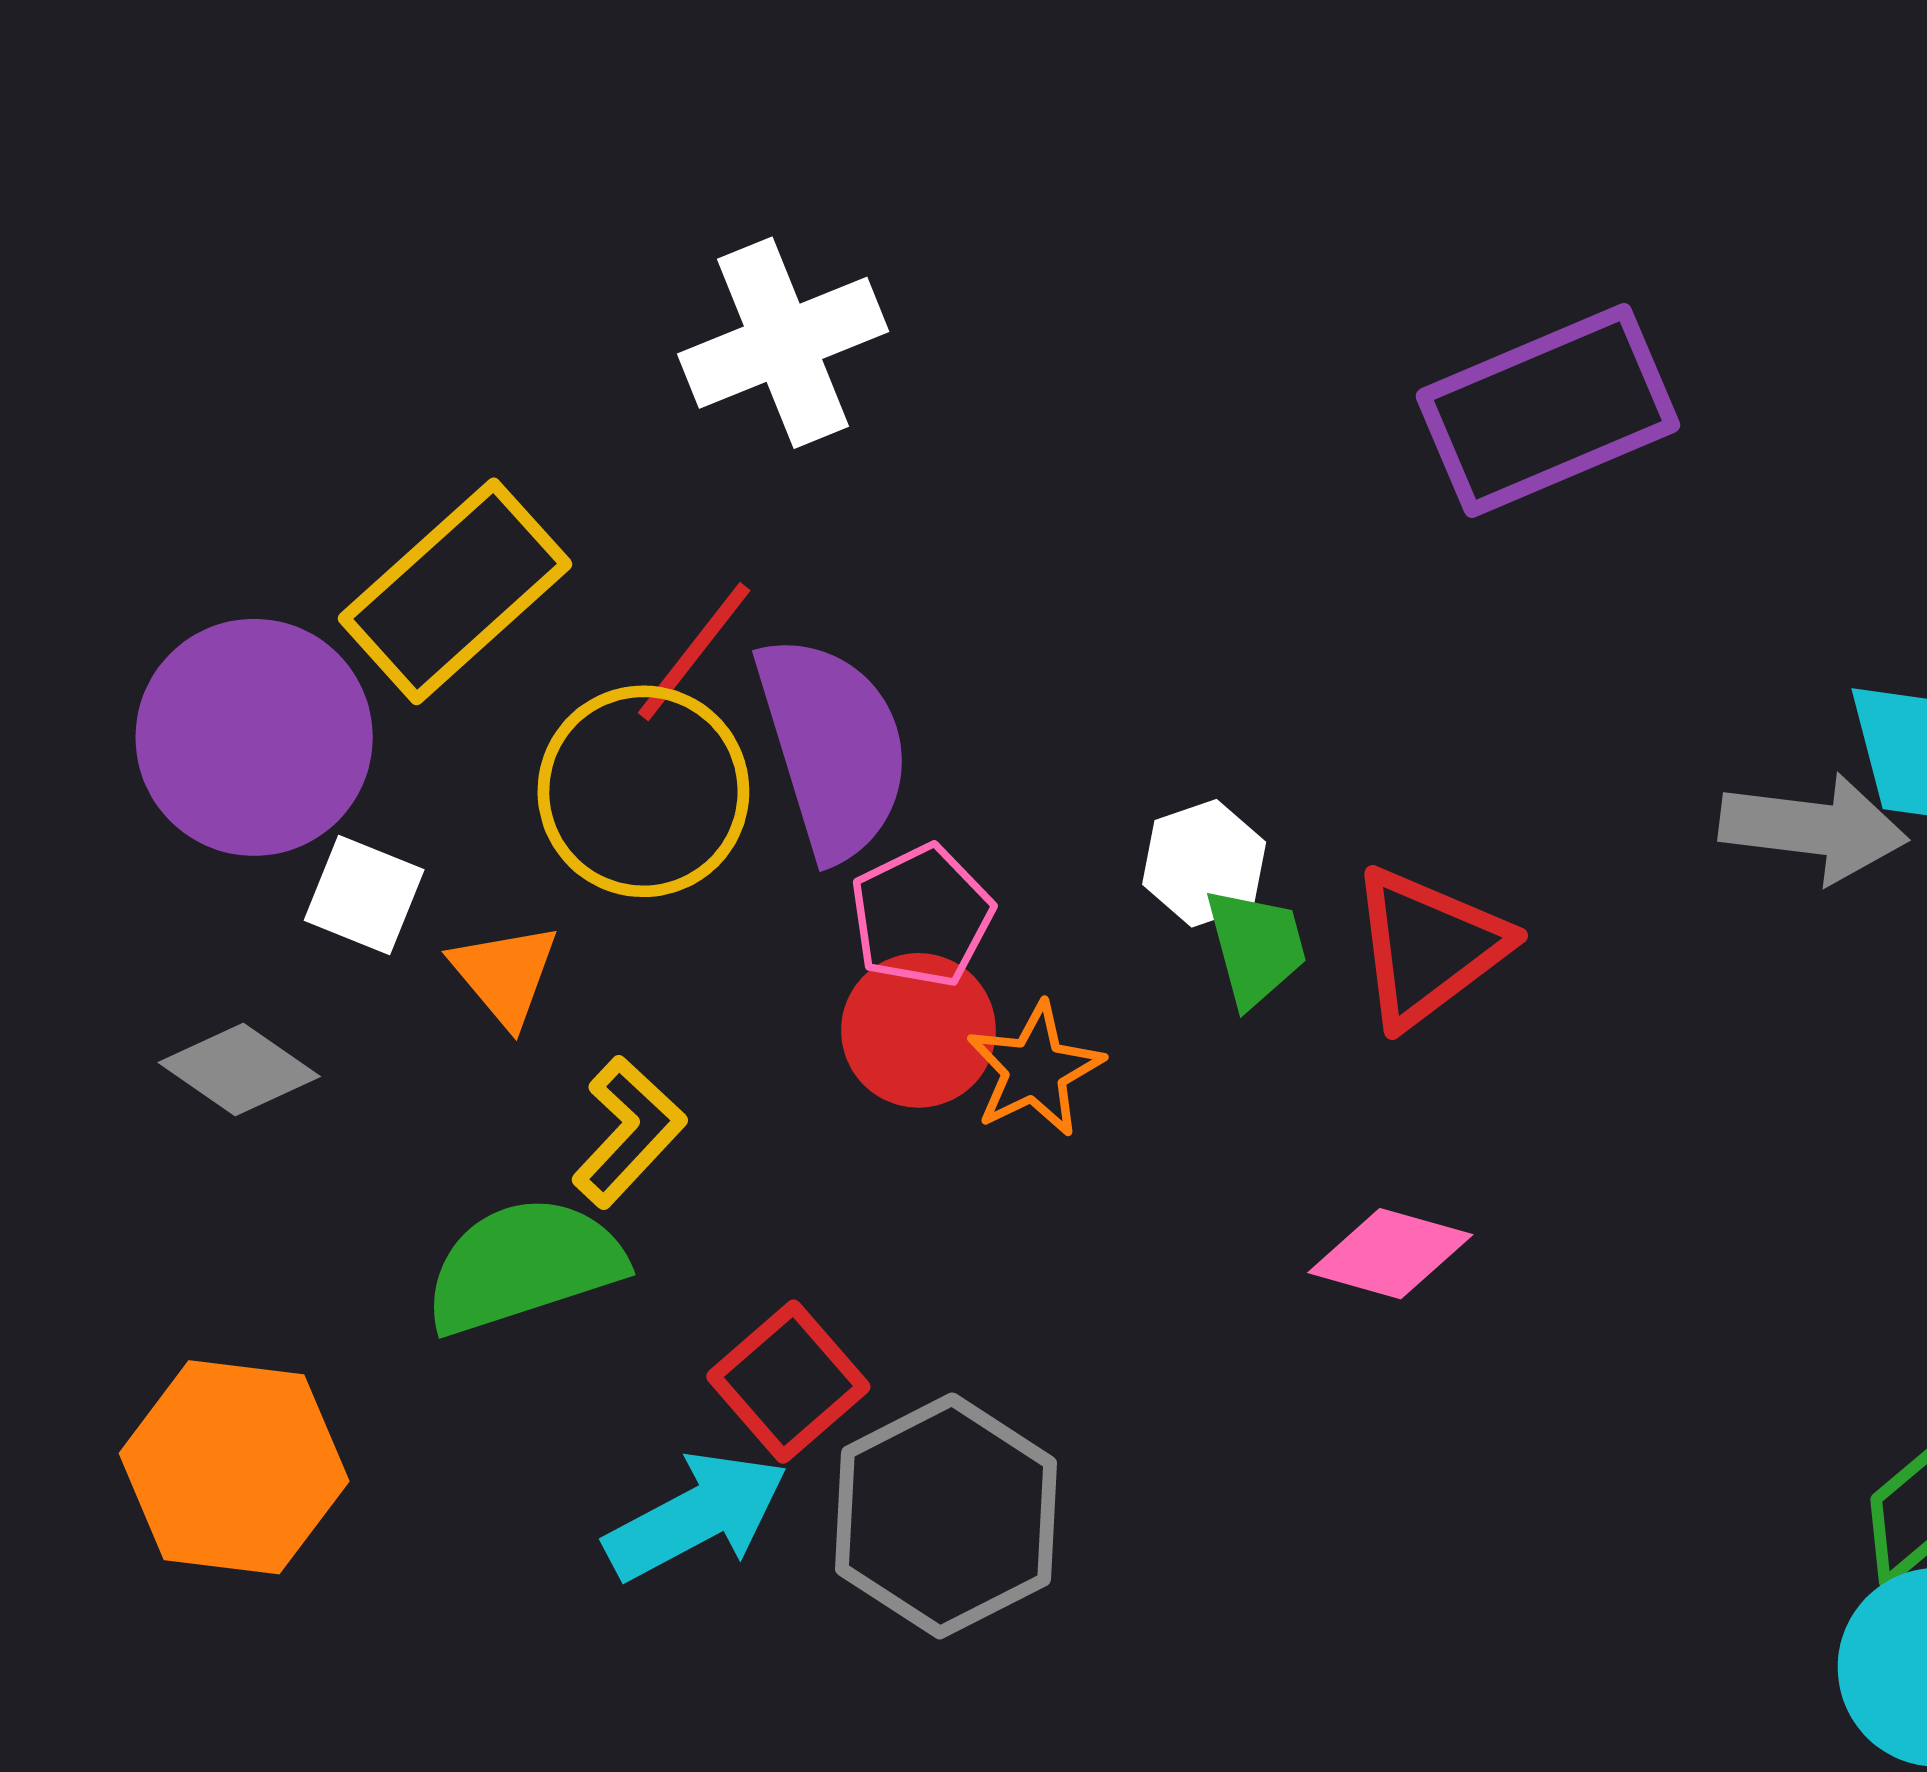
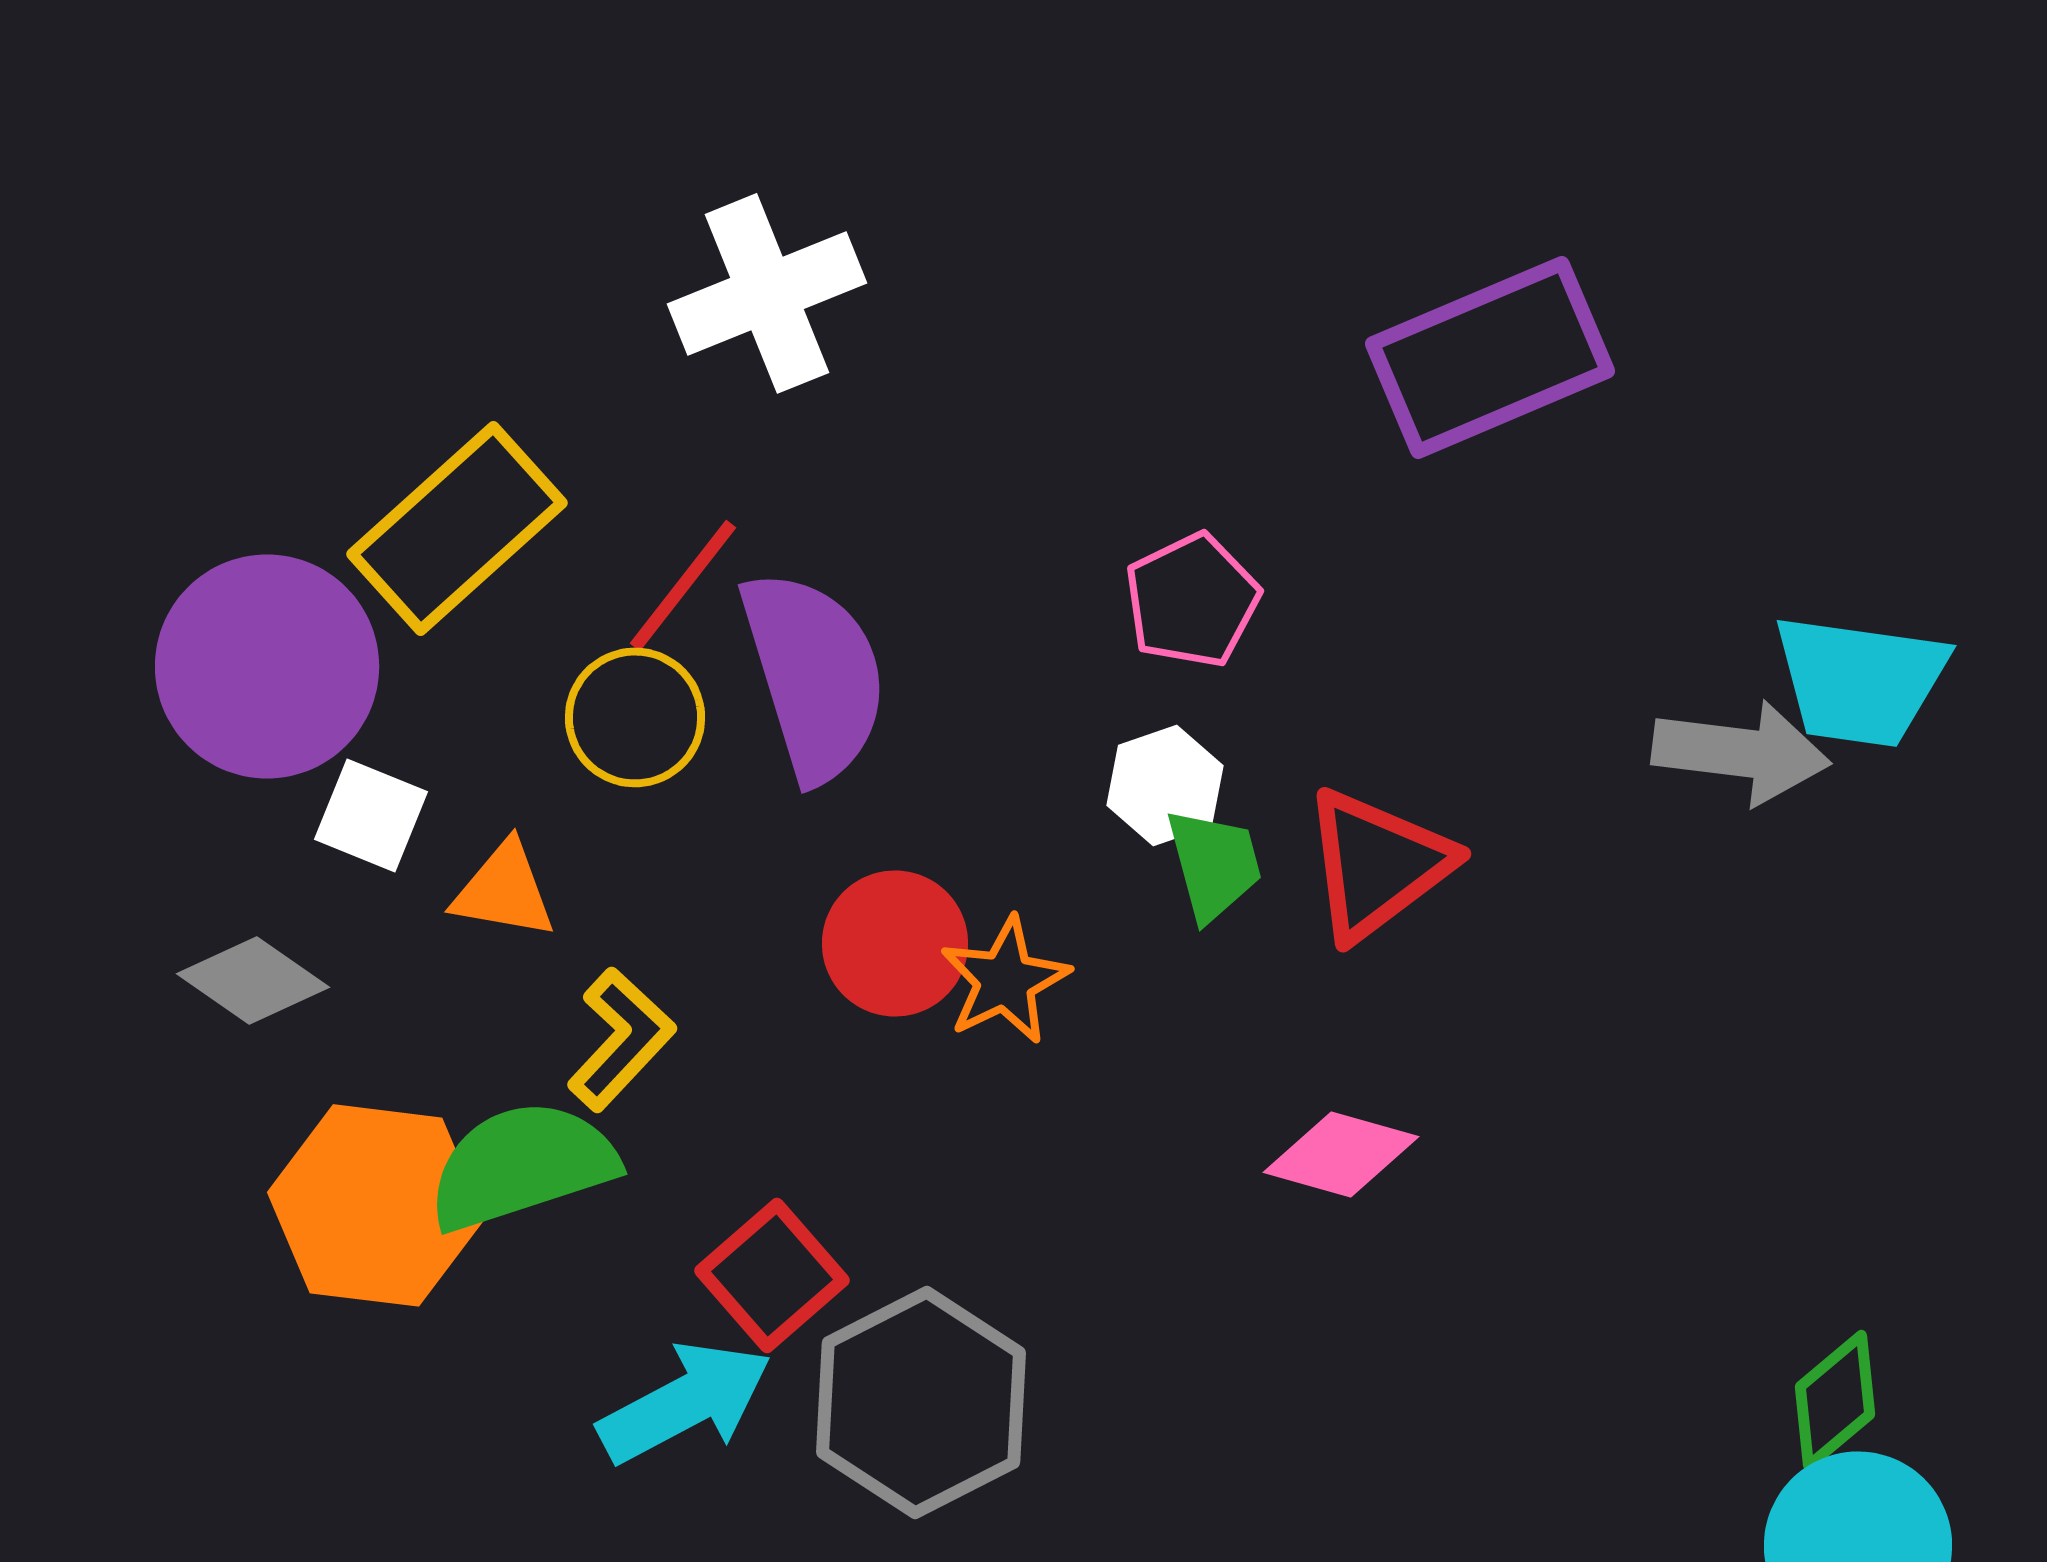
yellow circle: (643, 791) -> (635, 717), size x0.7
pink pentagon: (922, 916) -> (1192, 600), moved
orange triangle: (505, 974) -> (504, 890), turned -40
orange hexagon: (234, 1467) -> (376, 1205), moved

